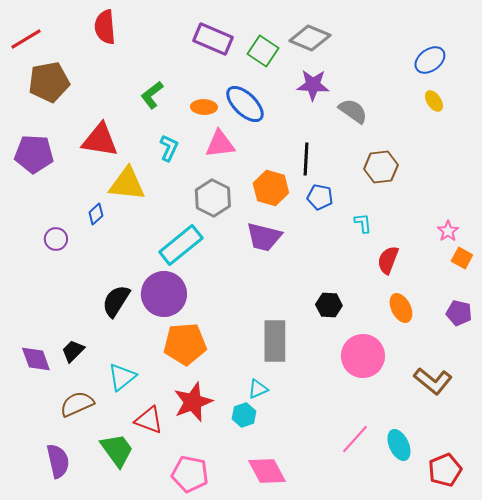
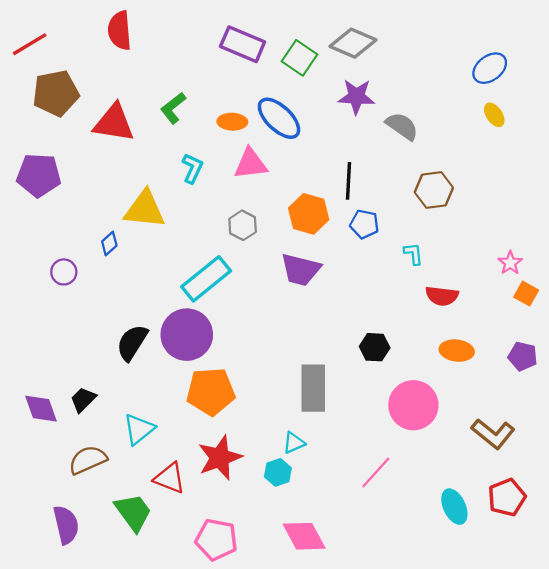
red triangle: (100, 140) -> (114, 123), moved
gray hexagon: (213, 198) -> (243, 225), size x0.7
red semicircle: (388, 260) -> (442, 296), turned -104
orange ellipse: (401, 308) -> (457, 351), turned -56
pink line: (355, 439) -> (376, 472), moved
red pentagon: (445, 470) -> (507, 497), moved

